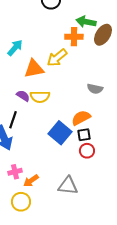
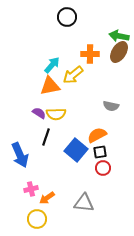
green arrow: (86, 22) -> (119, 36), moved
cyan arrow: (15, 48) -> (52, 65), moved
black line: (13, 120) -> (46, 137), moved

